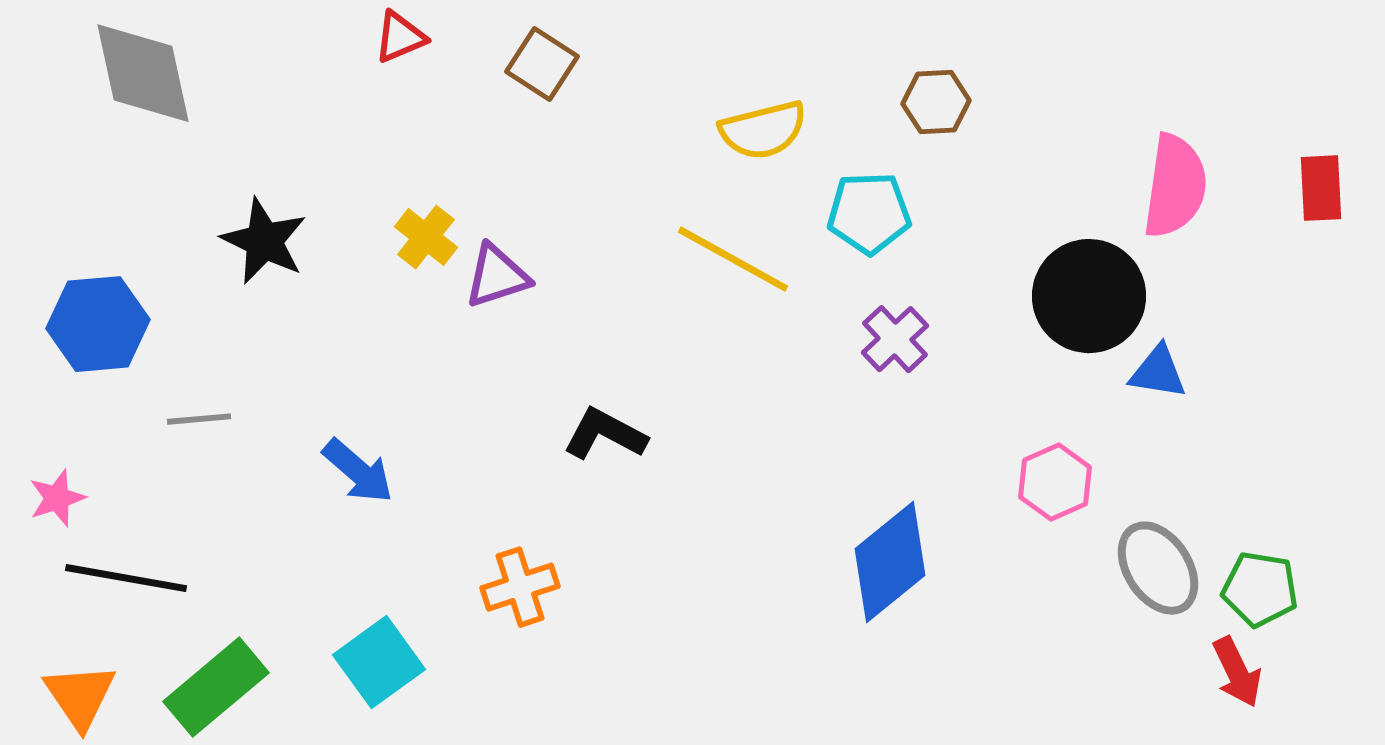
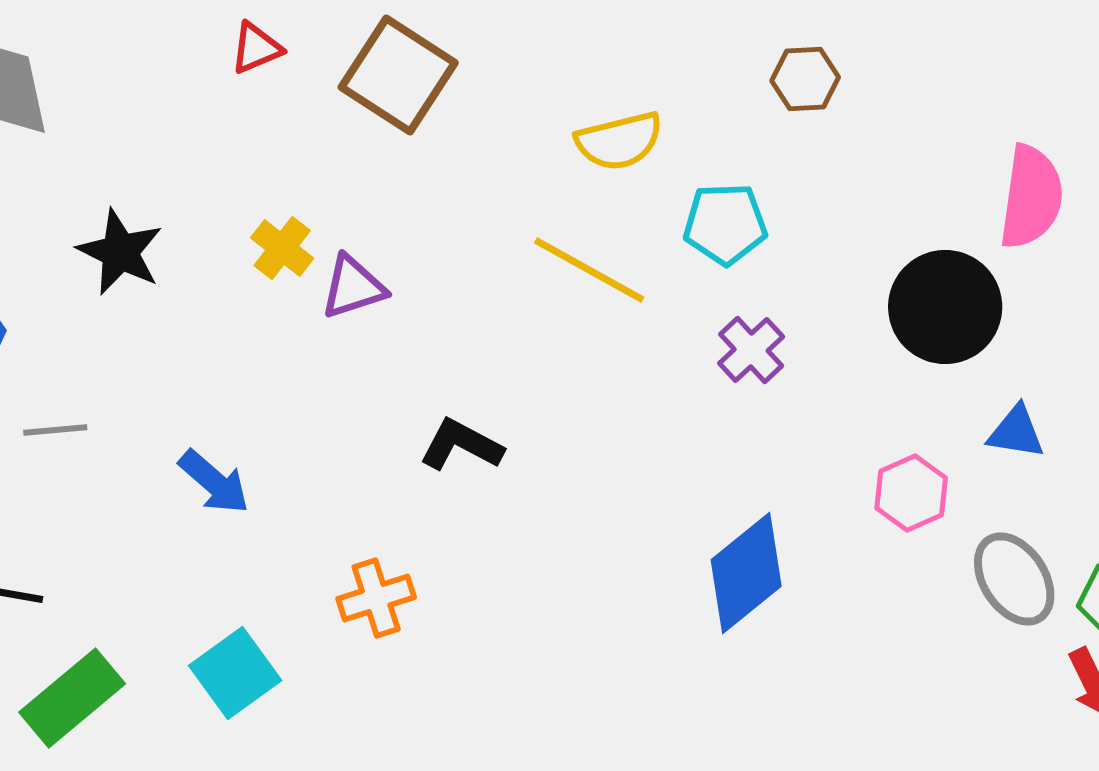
brown square: (542, 64) -> (398, 75), size x1.6
brown hexagon: (936, 102) -> (805, 79), moved
blue triangle: (1158, 372) -> (1016, 432), moved

